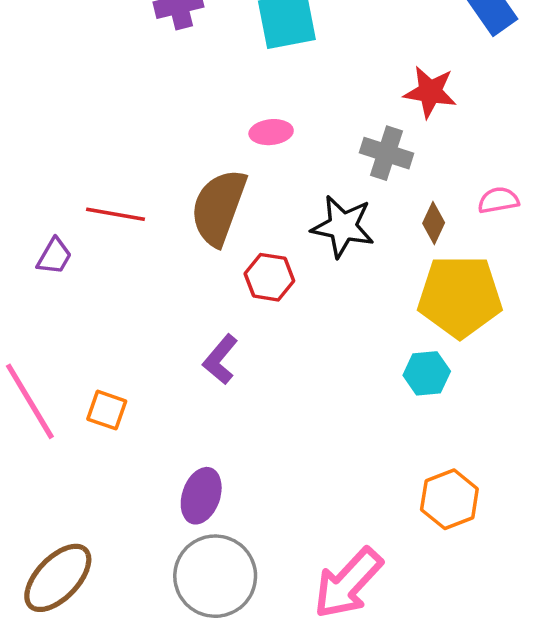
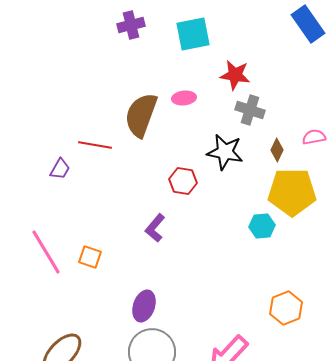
red star: (430, 92) -> (235, 75), moved
brown semicircle: (219, 207) -> (141, 115), moved
cyan hexagon: (427, 373) -> (262, 226), moved

